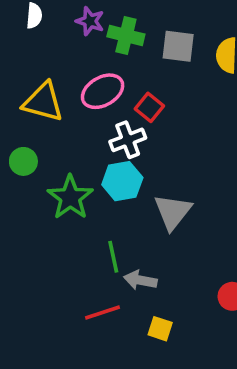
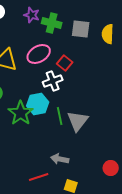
cyan hexagon: (122, 181) -> (38, 104), moved
green line: (113, 257) -> (60, 116), moved

